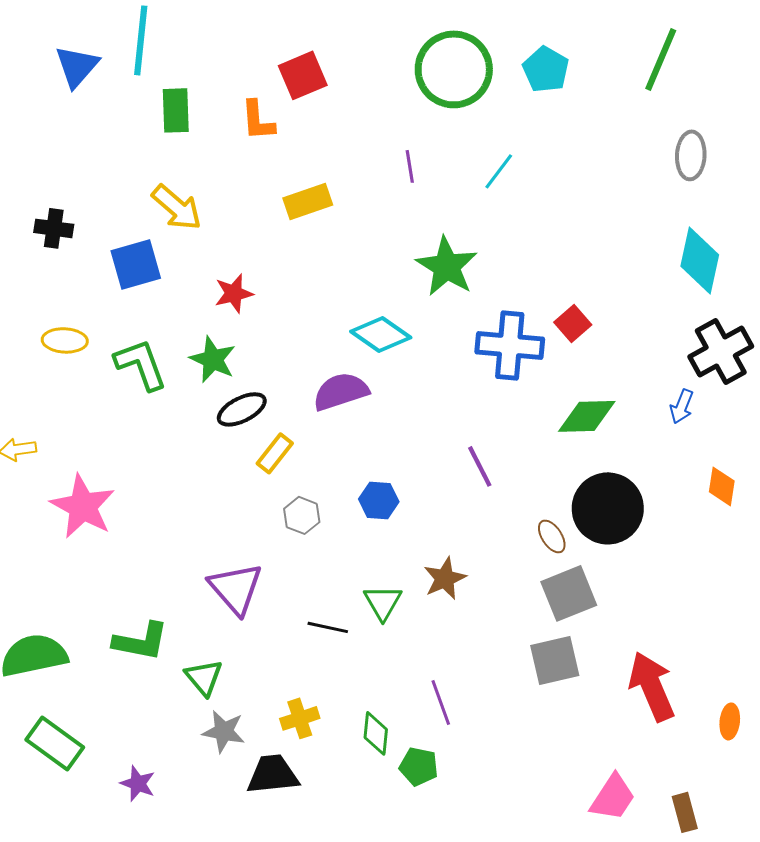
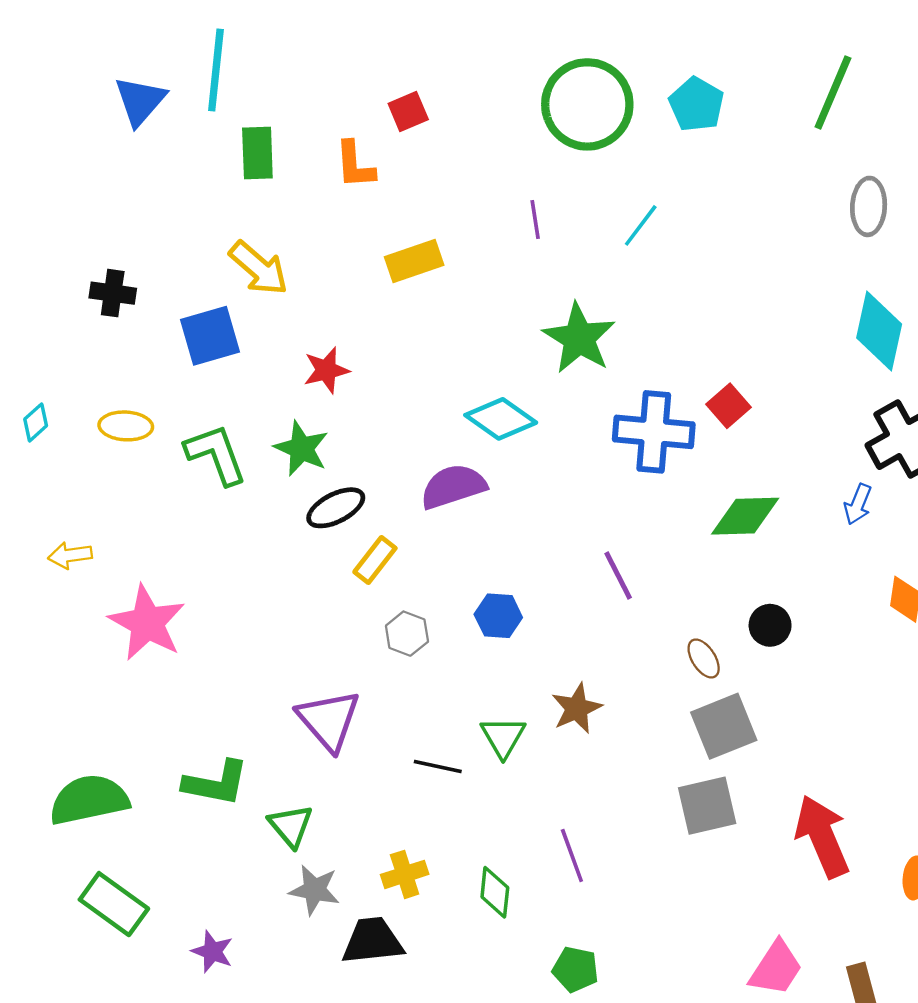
red square: (303, 75) -> (408, 112), size x0.7
black circle: (608, 508) -> (770, 625), size x0.5
green pentagon: (419, 766) -> (575, 969), moved

